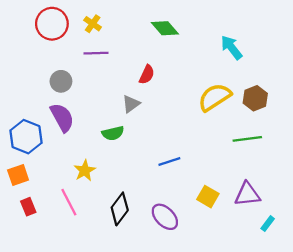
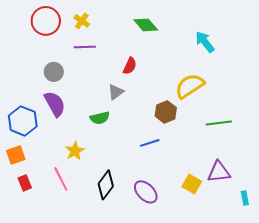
brown hexagon: (255, 98) -> (166, 112), moved
yellow square: (208, 197) -> (192, 184), moved
cyan rectangle: (268, 224) -> (245, 198), moved, turned -48

